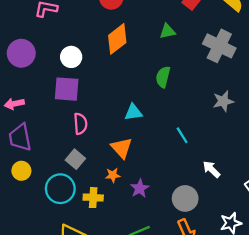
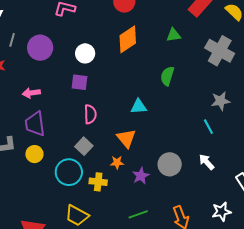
purple square: (67, 89) -> (79, 82), size x0.7
cyan line: (182, 135) -> (208, 127), moved
gray circle: (185, 198) -> (170, 164), moved

